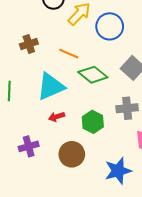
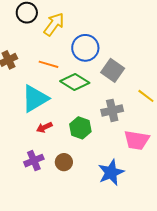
blue circle: (110, 26) -> (85, 48), moved
purple cross: (29, 146) -> (34, 161), moved
brown circle: (72, 154) -> (64, 162), size x0.7

